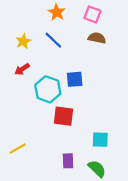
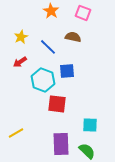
brown semicircle: (97, 38) -> (73, 37), moved
blue line: (53, 40) -> (48, 47), moved
purple rectangle: (68, 161) -> (61, 144), size x1.6

